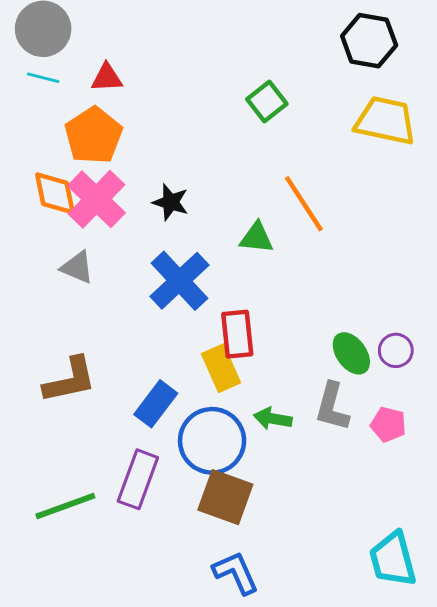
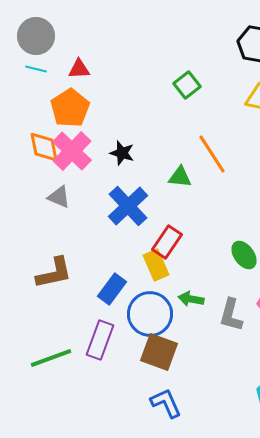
red rectangle: (237, 334) -> (167, 242), turned 40
gray L-shape: (332, 407) -> (231, 315), moved

